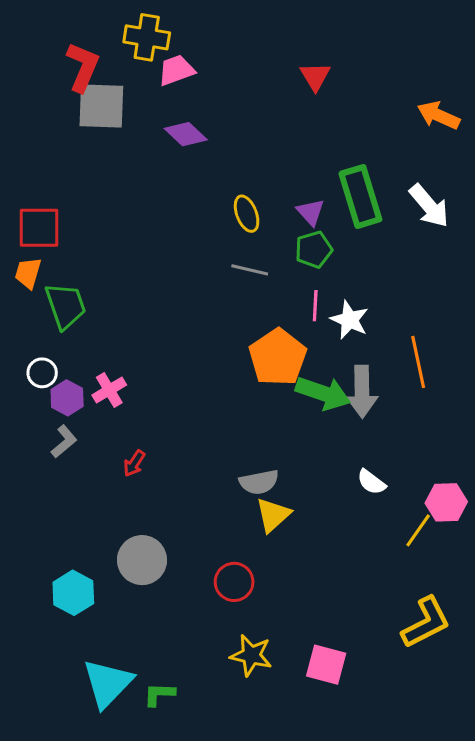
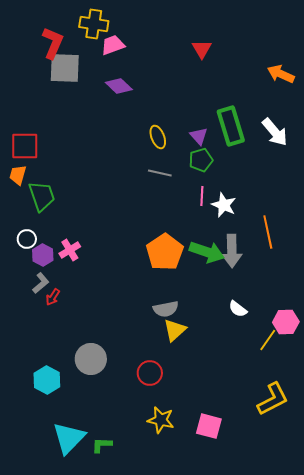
orange pentagon: (278, 357) -> (165, 252), moved
red arrow: (134, 463) -> (53, 297), moved

